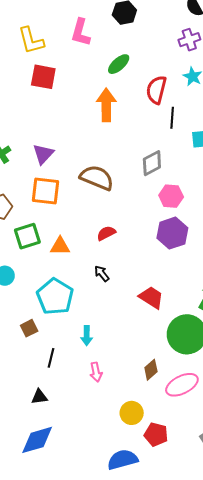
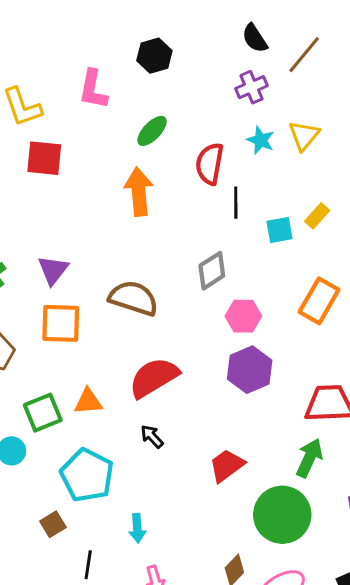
red semicircle: (106, 233) -> (154, 378), size x1.8
green square: (27, 236) -> (43, 413), moved
red trapezoid: (151, 297) -> (227, 465), turned -64

